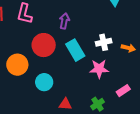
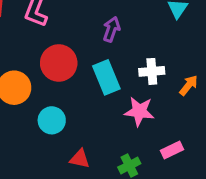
purple arrow: (64, 21) -> (111, 29), moved
orange arrow: (128, 48) -> (189, 85), turned -72

